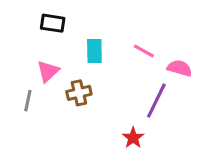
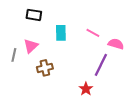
brown cross: (79, 93) -> (45, 68), moved
gray line: (28, 101) -> (14, 55), moved

